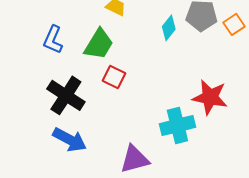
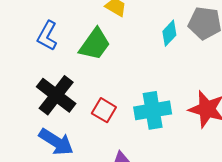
red square: (114, 77) -> (104, 110), moved
cyan cross: (177, 126) -> (153, 110), moved

